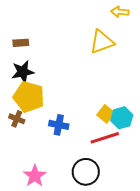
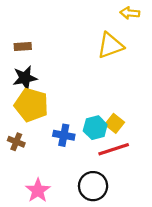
cyan hexagon: (122, 118) -> (95, 128), moved
brown cross: (17, 119) -> (16, 142), moved

